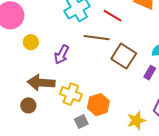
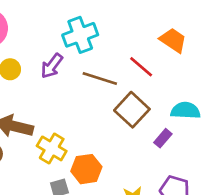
red line: (112, 16) -> (141, 67), moved
purple arrow: (62, 55) -> (52, 66), moved

